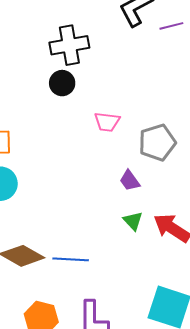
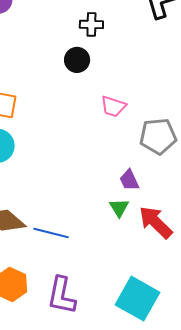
black cross: (69, 45) -> (91, 24), size x0.6
purple trapezoid: (130, 181) -> (129, 180), moved

